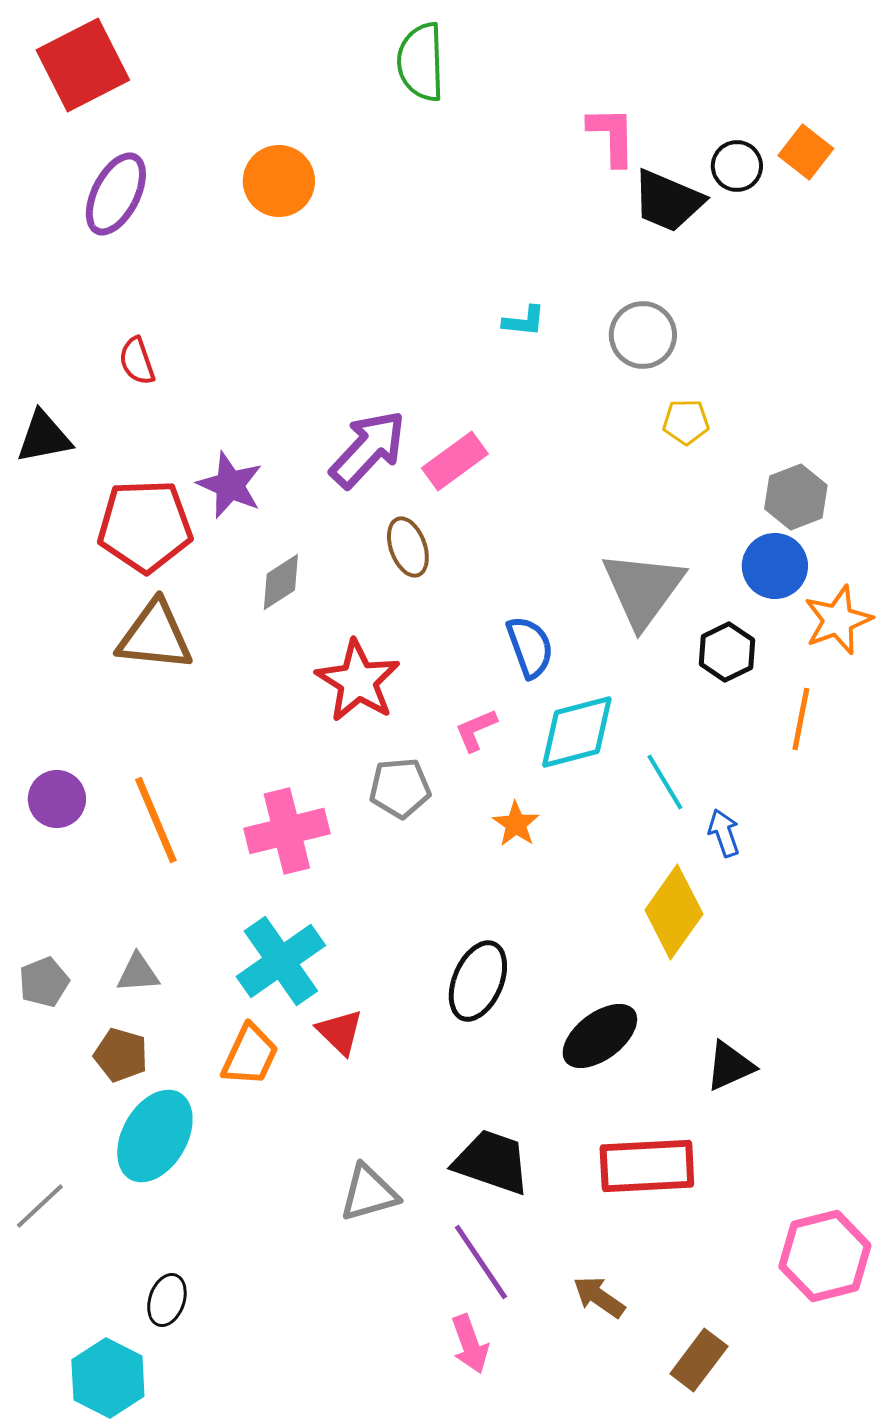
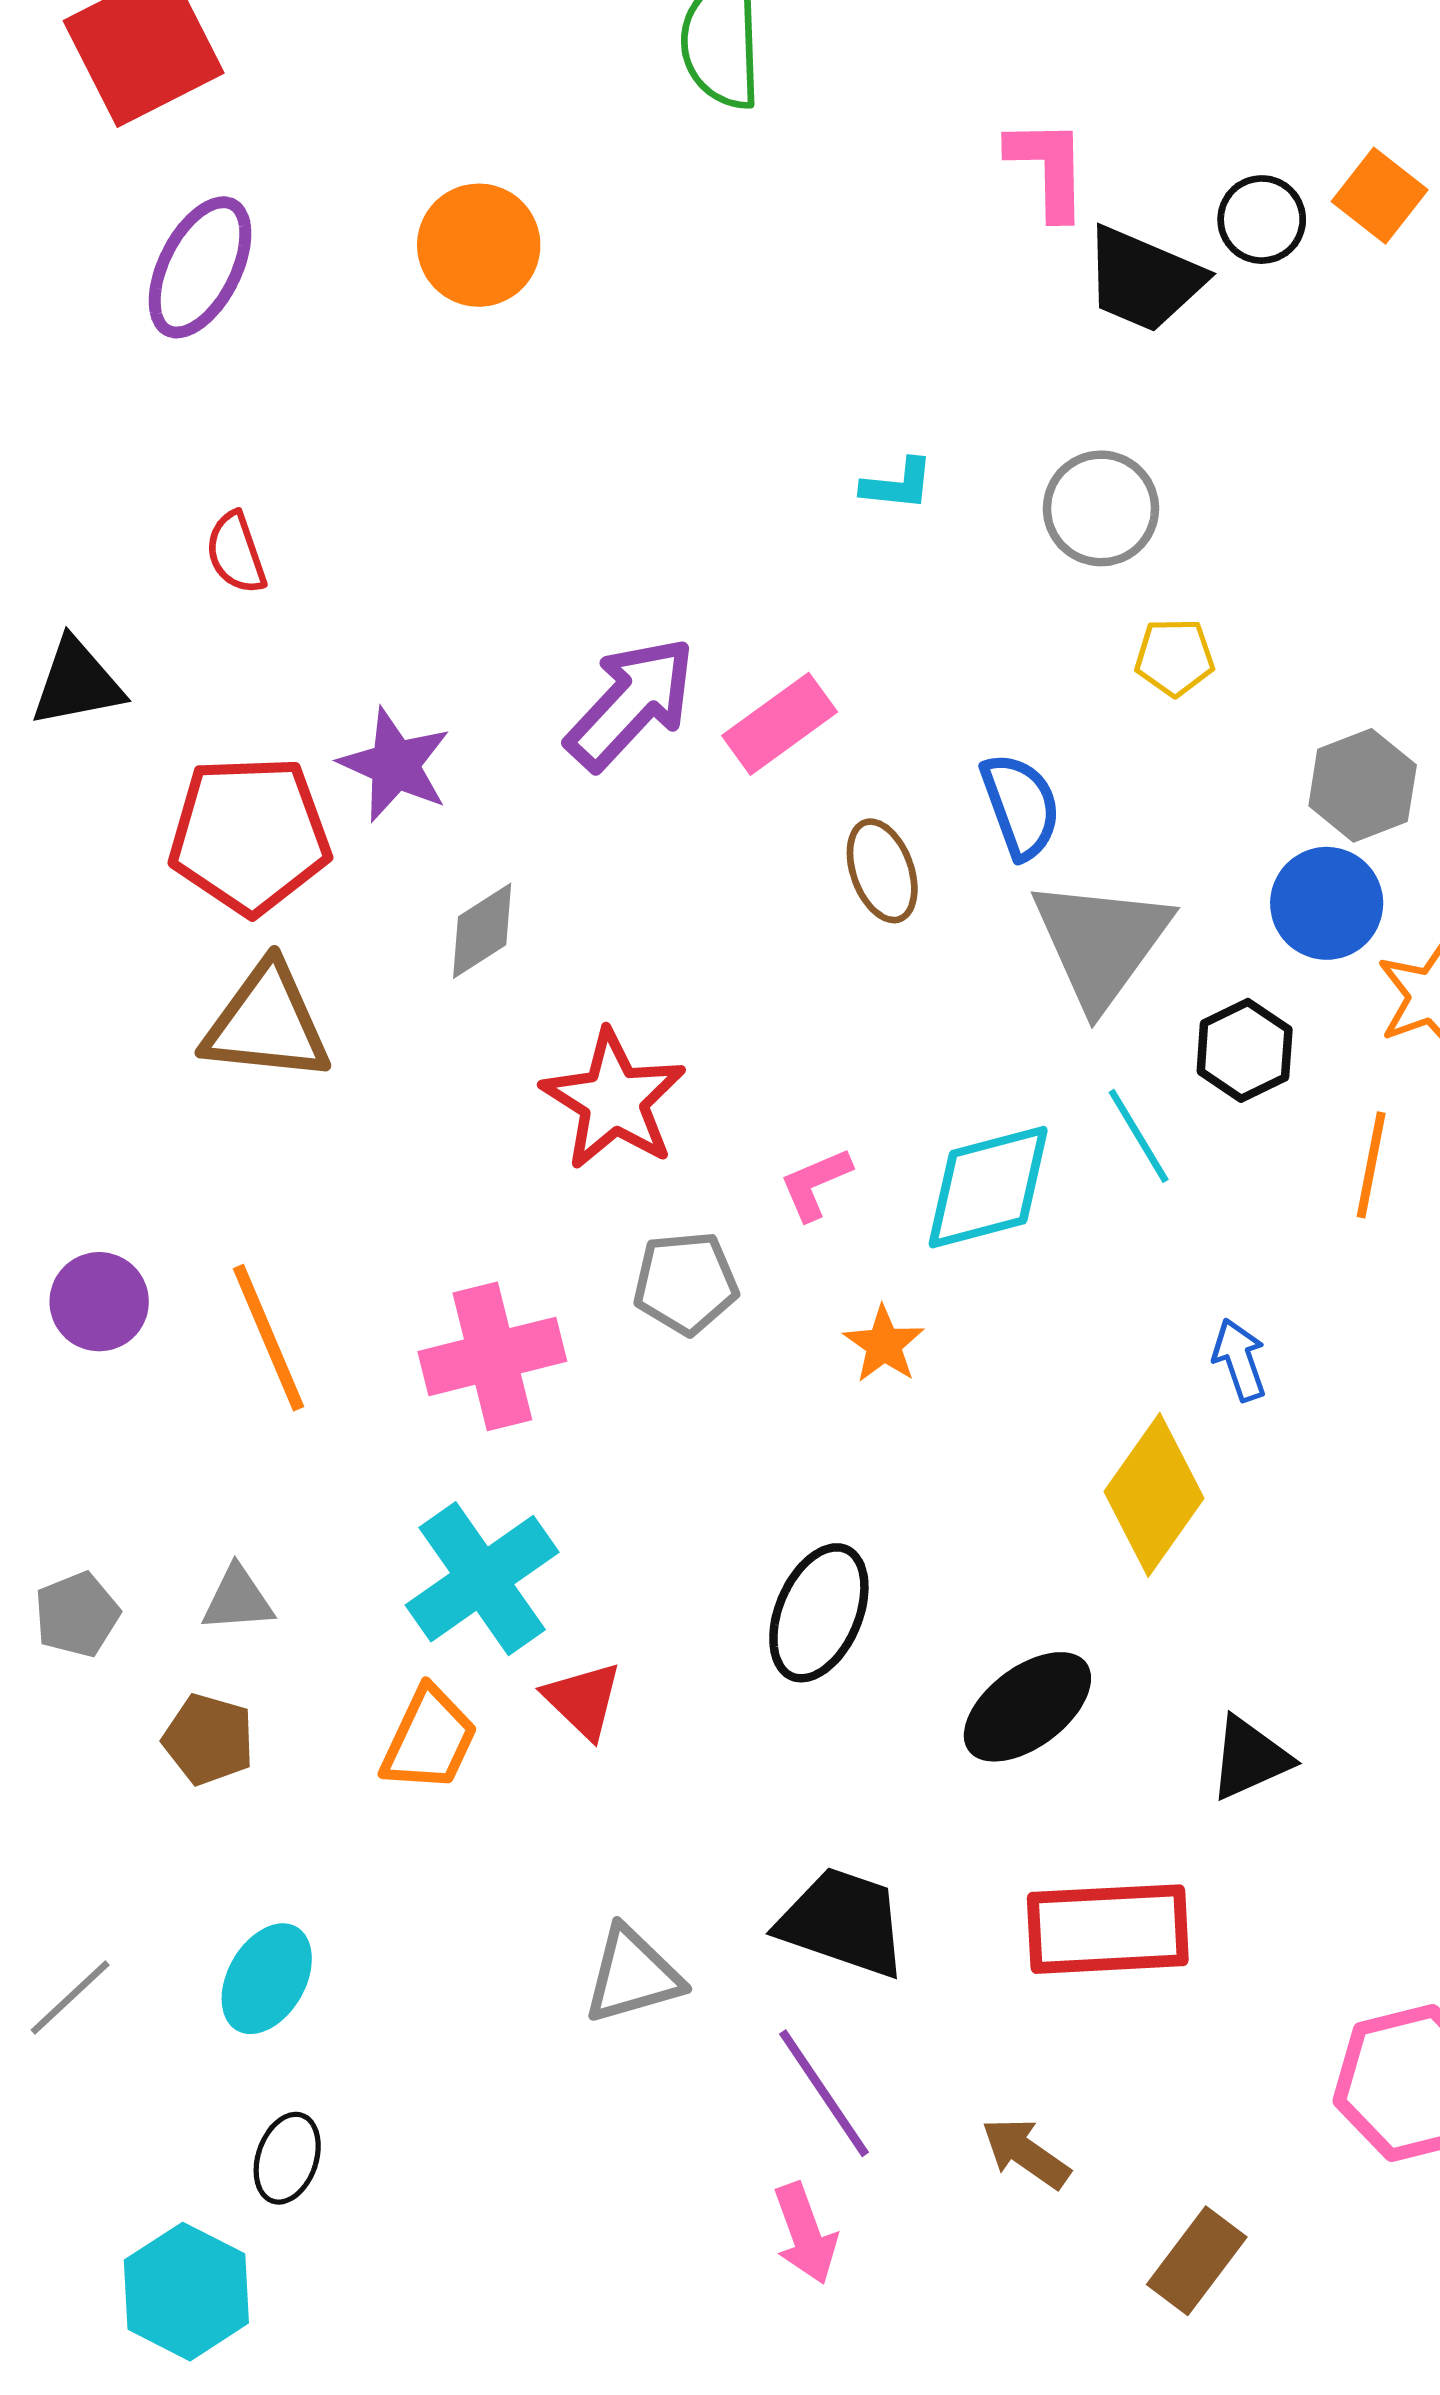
brown ellipse: (408, 547) -> (882, 871), moved
blue semicircle: (530, 647) -> (1021, 806), moved
cyan line: (665, 782) -> (1139, 1136), moved
cyan ellipse: (155, 1136) -> (267, 1979), moved, size x0.7

